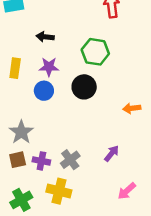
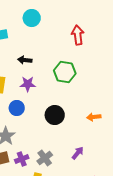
black circle: (84, 87) -> (55, 115), moved
blue circle: (44, 91) -> (17, 108), moved
purple cross: (41, 161) -> (22, 159), turned -32

